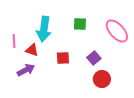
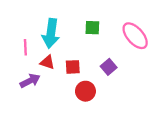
pink line: (14, 41) -> (25, 47), moved
red triangle: (32, 50) -> (47, 62), moved
red circle: (102, 79) -> (85, 91), moved

